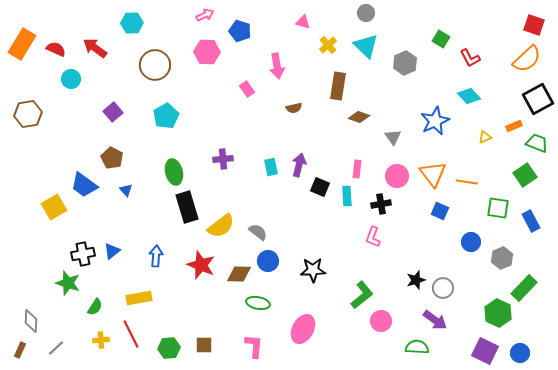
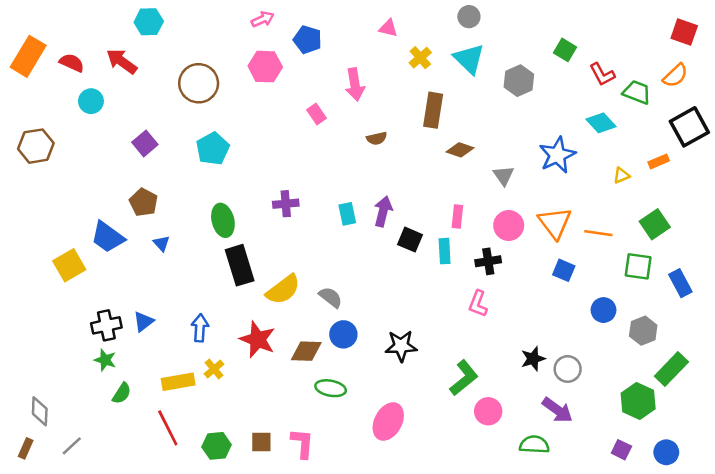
cyan hexagon: (132, 23) -> (149, 22), moved
orange semicircle: (527, 59) -> (675, 76), size x0.7
green trapezoid: (537, 143) -> (637, 92), moved
green square: (525, 175) -> (655, 224), moved
green star: (68, 283) -> (105, 360), moved, size x0.7
yellow cross: (101, 340) -> (214, 369), moved, turned -35
pink L-shape: (254, 346) -> (302, 443), moved
purple square: (485, 351) -> (621, 450), size x0.6

